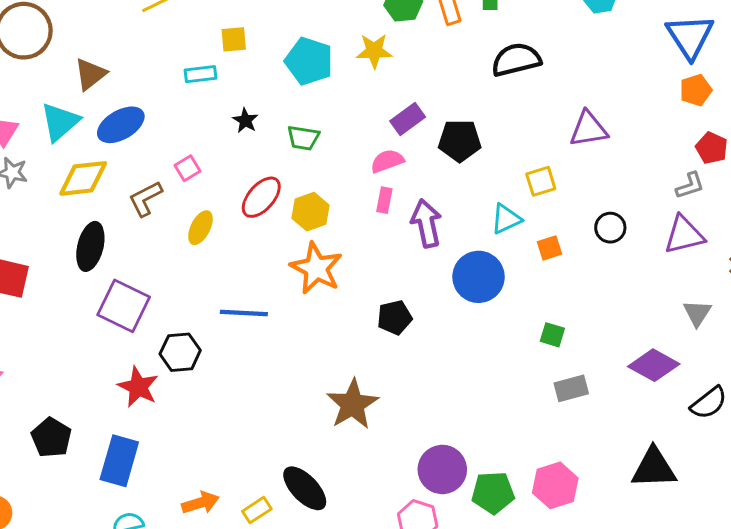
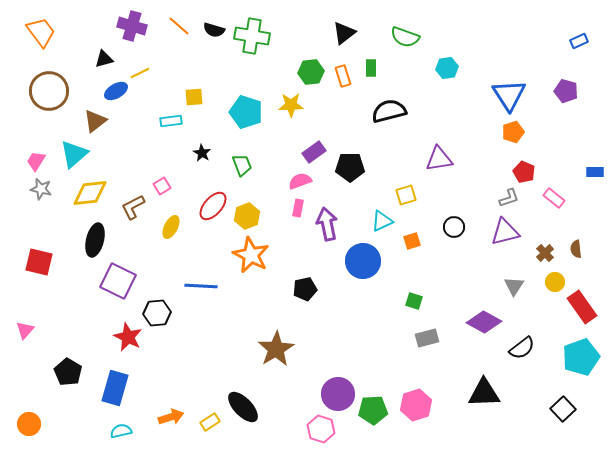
blue ellipse: (121, 125) -> (116, 91), moved, size x0.7
green trapezoid: (303, 138) -> (242, 165), turned -120

